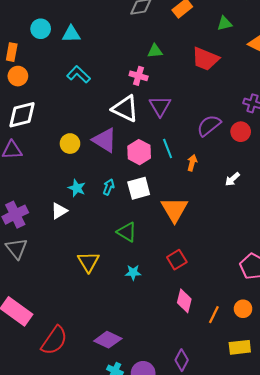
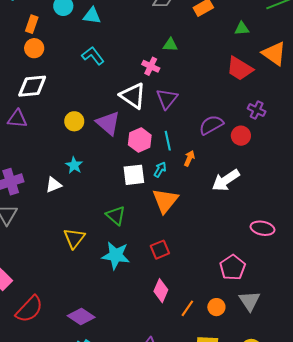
red trapezoid: (205, 59) -> (240, 69), moved
white arrow: (232, 179) -> (226, 180), size x1.8
cyan arrow: (109, 187) -> (160, 170), moved
cyan star: (133, 273) -> (116, 255), size x1.8

